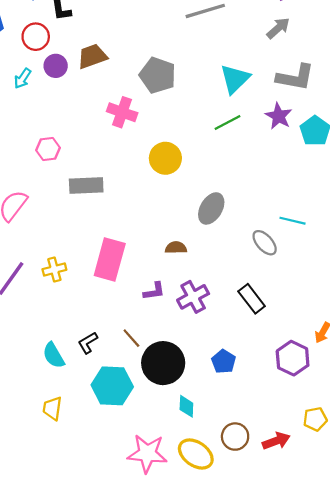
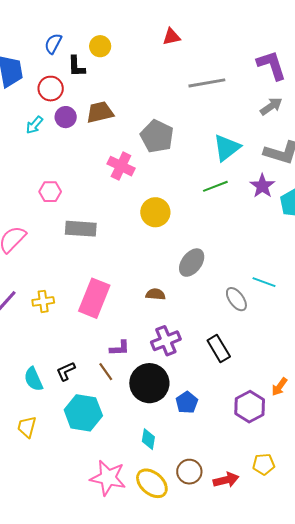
purple L-shape: (154, 291) -> (120, 348), moved
black circle: (163, 363) -> (149, 383), moved

